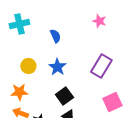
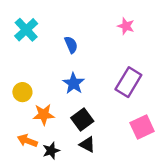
cyan cross: (19, 24) -> (26, 30), turned -30
yellow circle: (28, 66) -> (22, 92), moved
orange star: (19, 92) -> (44, 115), moved

